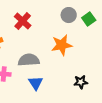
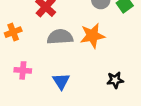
gray semicircle: (29, 60) -> (60, 37), moved

